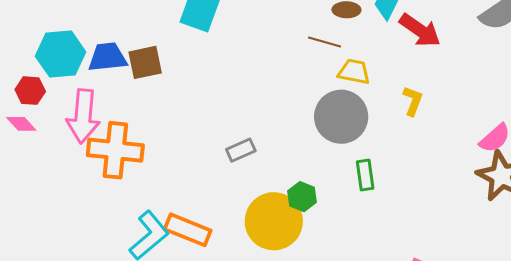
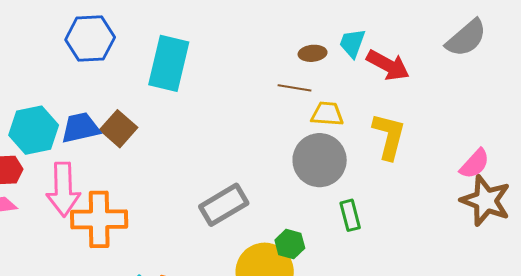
brown square: (145, 62) -> (119, 129), turned -30
yellow L-shape: (413, 101) -> (389, 136), size x1.6
gray rectangle: (241, 150) -> (224, 205), size x1.6

